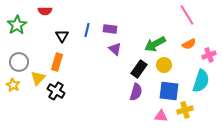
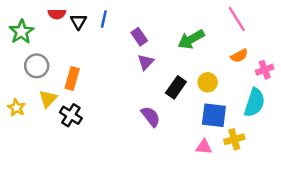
purple rectangle: (110, 29) -> (139, 37), turned 48
blue line: (87, 30) -> (104, 19), moved
black triangle: (62, 36) -> (78, 22), moved
green arrow: (155, 44) -> (191, 39), moved
purple triangle: (115, 49) -> (146, 62), turned 32
gray circle: (19, 62) -> (37, 66), moved
purple semicircle: (136, 92) -> (151, 117), moved, turned -54

